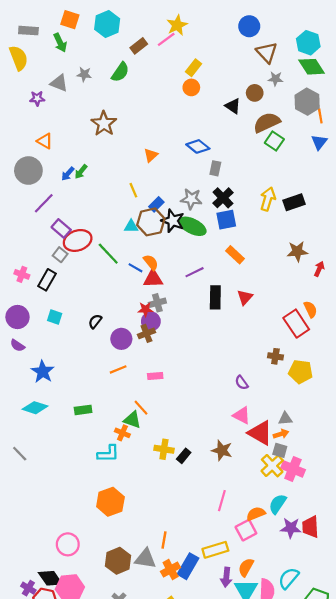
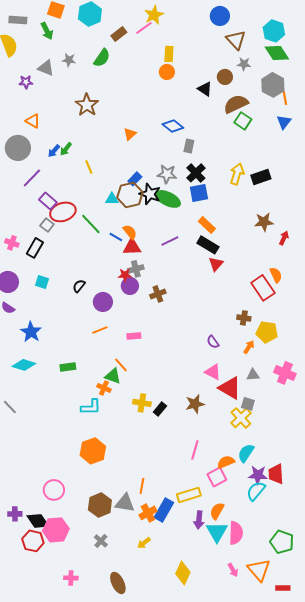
yellow rectangle: (193, 68) -> (169, 54), turned -35
yellow line: (133, 190) -> (89, 167), moved
black rectangle: (215, 297) -> (208, 245), moved, turned -60
brown cross: (146, 333) -> (158, 294), moved
orange arrow: (281, 434) -> (249, 347), moved, turned -40
brown star: (222, 450) -> (195, 404), turned -30
pink cross: (293, 469) -> (285, 373), moved
cyan semicircle: (289, 578) -> (256, 491), moved
purple cross: (28, 588) -> (15, 514), moved, turned -32

